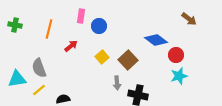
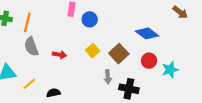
orange line: (49, 29) -> (27, 22), moved
red arrow: (71, 46) -> (59, 55), moved, turned 48
red circle: (176, 55) -> (149, 61), moved
gray semicircle: (39, 68) -> (31, 47), moved

